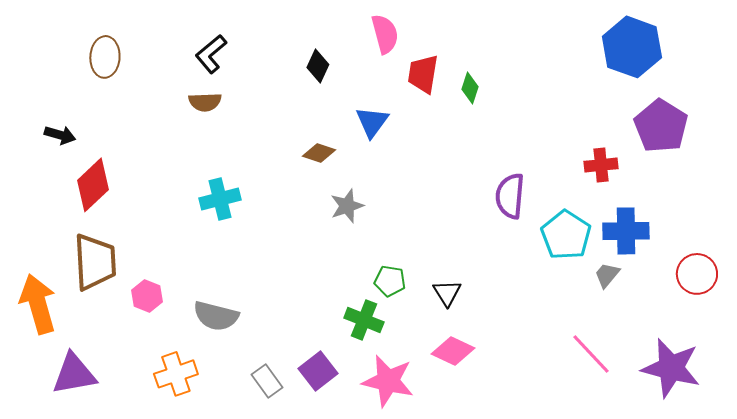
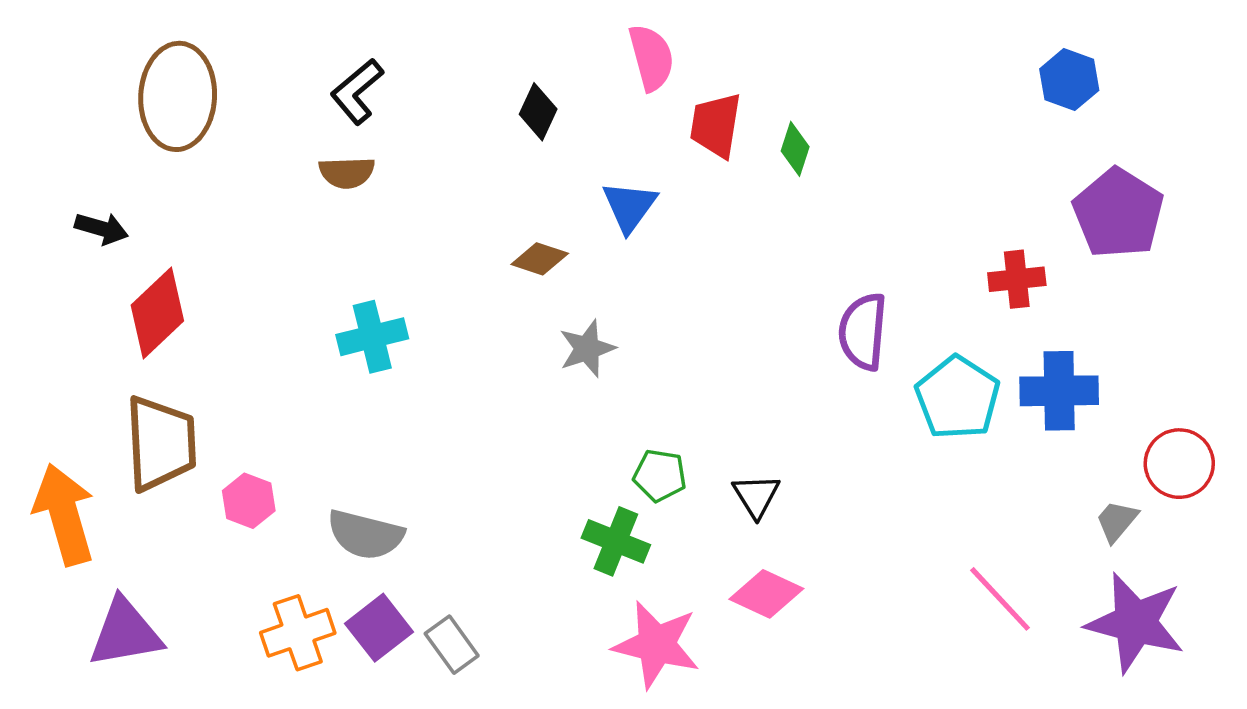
blue hexagon: (632, 47) -> (1069, 80), size x0.6
brown ellipse: (105, 57) -> (178, 96), size x1.5
gray trapezoid: (607, 275) -> (1117, 521), moved
purple square: (318, 371) -> (379, 628), moved

